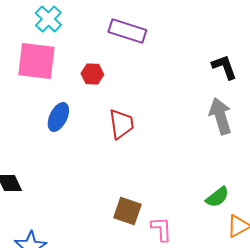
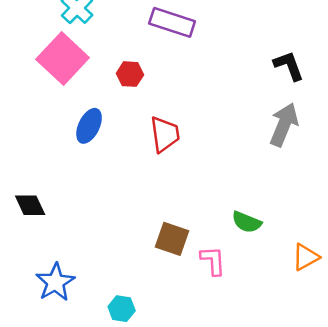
pink square: (36, 61) -> (63, 58), turned 36
gray arrow: (220, 116) -> (284, 125), turned 39
green semicircle: (217, 197) -> (247, 222), moved, turned 60

